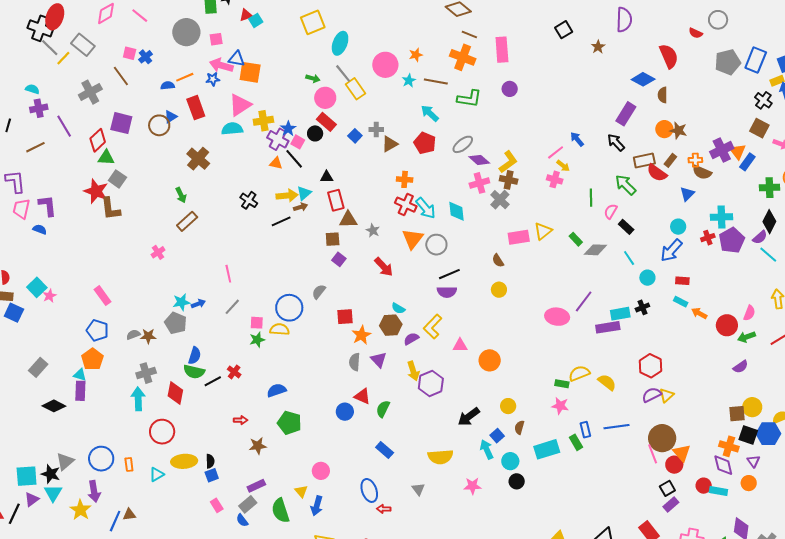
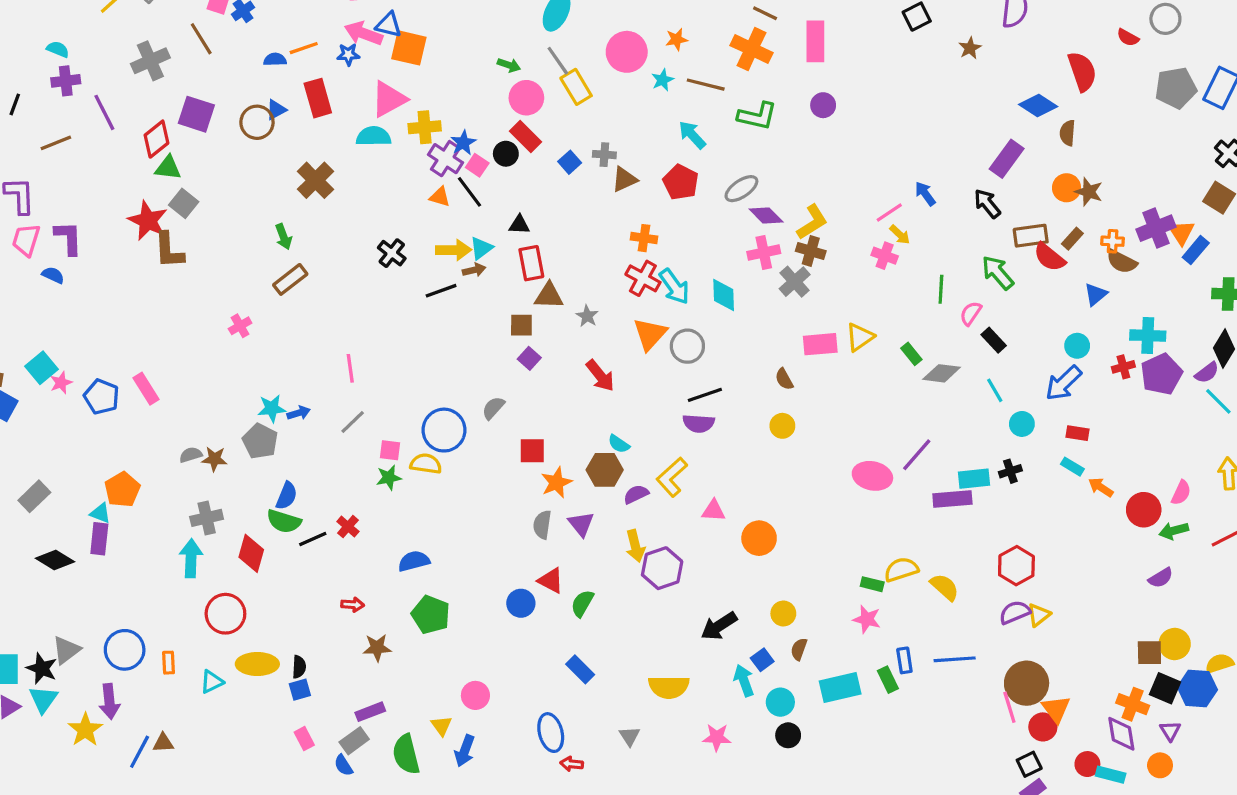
blue pentagon: (97, 330) -> (102, 397), moved

